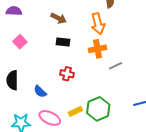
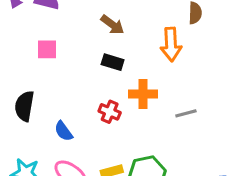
pink square: (20, 42) -> (47, 49), turned 32
orange cross: (98, 49) -> (143, 94), moved

